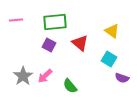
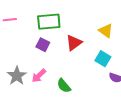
red triangle: (80, 43) -> (74, 43), turned 42

